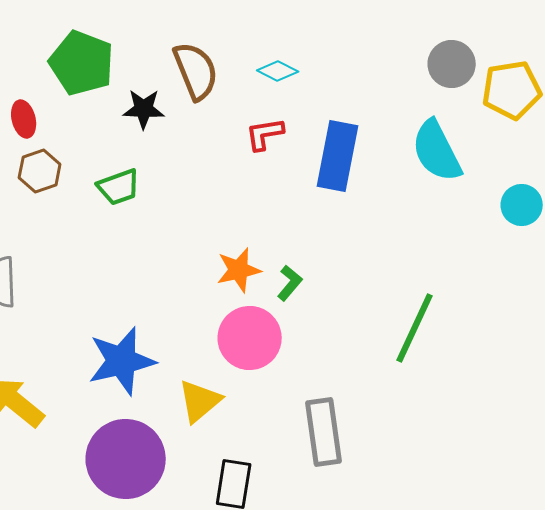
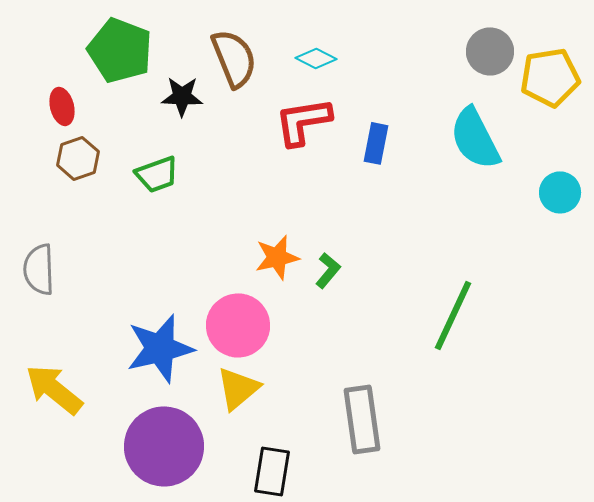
red L-shape: (265, 134) -> (303, 121), size x1.5
blue rectangle: (338, 156) -> (376, 143), size x0.6
pink circle: (250, 338) -> (238, 325), moved

